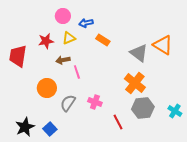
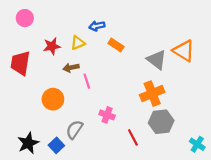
pink circle: (63, 16) -> (25, 18), moved
orange cross: (135, 83) -> (152, 94), turned 30
gray semicircle: (68, 103) -> (74, 130), moved
cyan cross: (175, 111) -> (197, 144), moved

